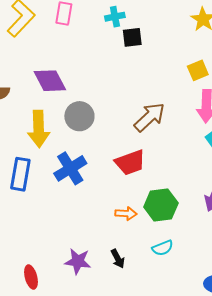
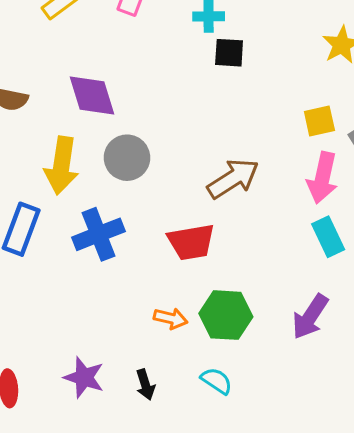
cyan semicircle: (163, 248) -> (216, 381), turned -135

